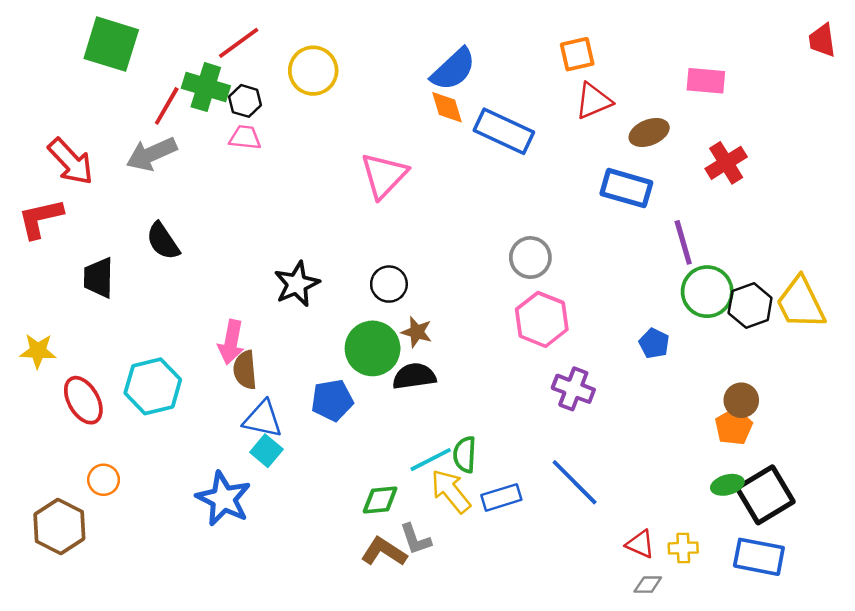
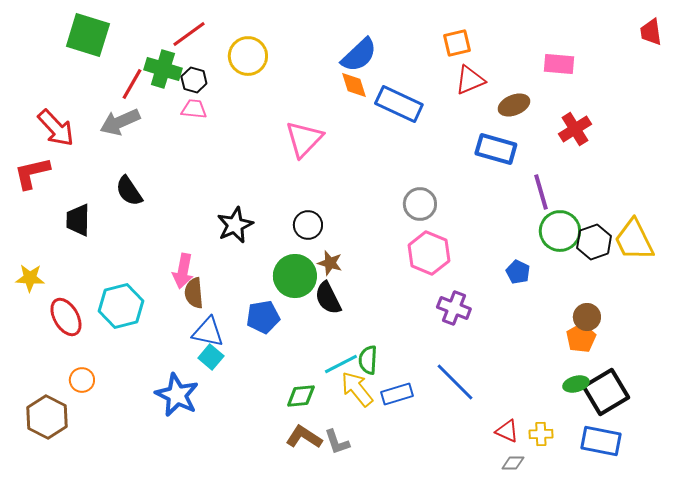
black semicircle: (414, 376) -> (328, 298), turned -108
gray L-shape: (415, 539) -> (337, 442), moved

